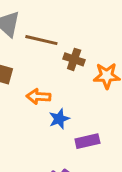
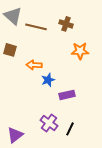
brown cross: (74, 59) -> (66, 24), moved

